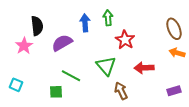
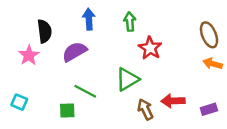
blue arrow: (85, 23) -> (89, 19), moved
green triangle: (106, 66) -> (127, 79), turned 40
red arrow: (144, 68) -> (173, 101), moved

